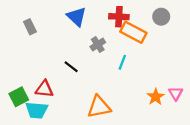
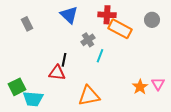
gray circle: (161, 17) -> (152, 20), moved
cyan line: (122, 62) -> (100, 56), moved
black line: (71, 67) -> (64, 60), turned 64
red triangle: (44, 89) -> (57, 73), moved

